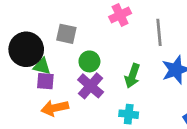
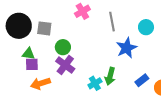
black circle: (26, 49) -> (19, 26), moved
green arrow: (132, 76) -> (110, 76), moved
cyan cross: (129, 114) -> (95, 83), turned -32

